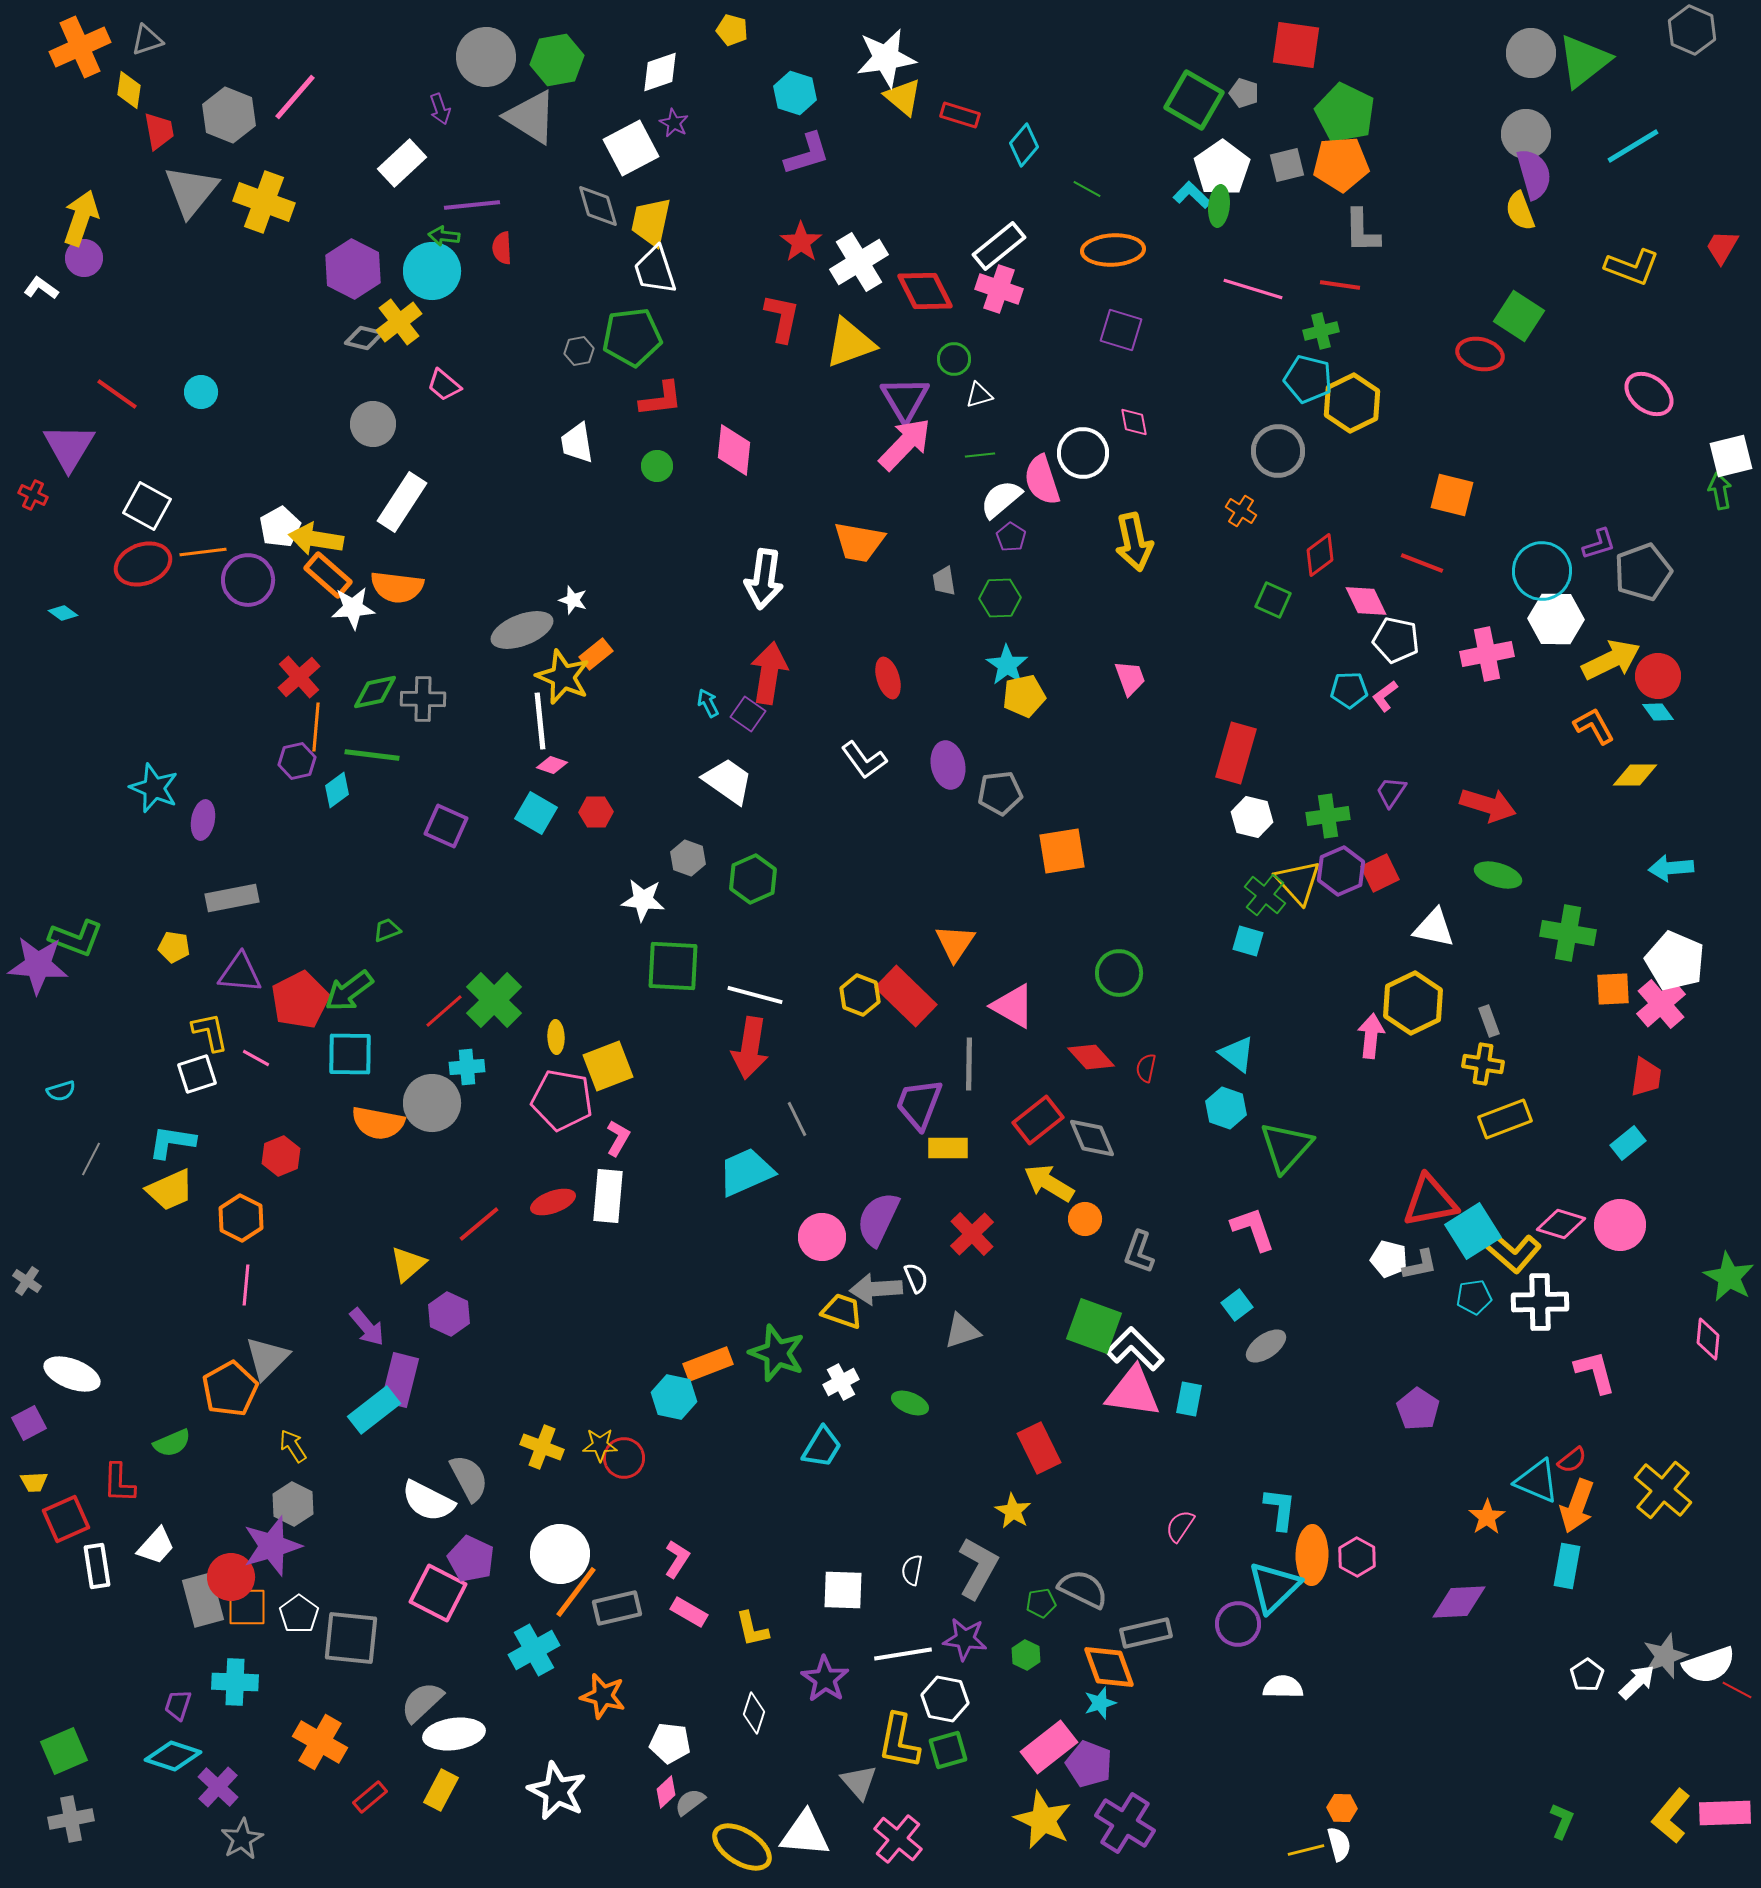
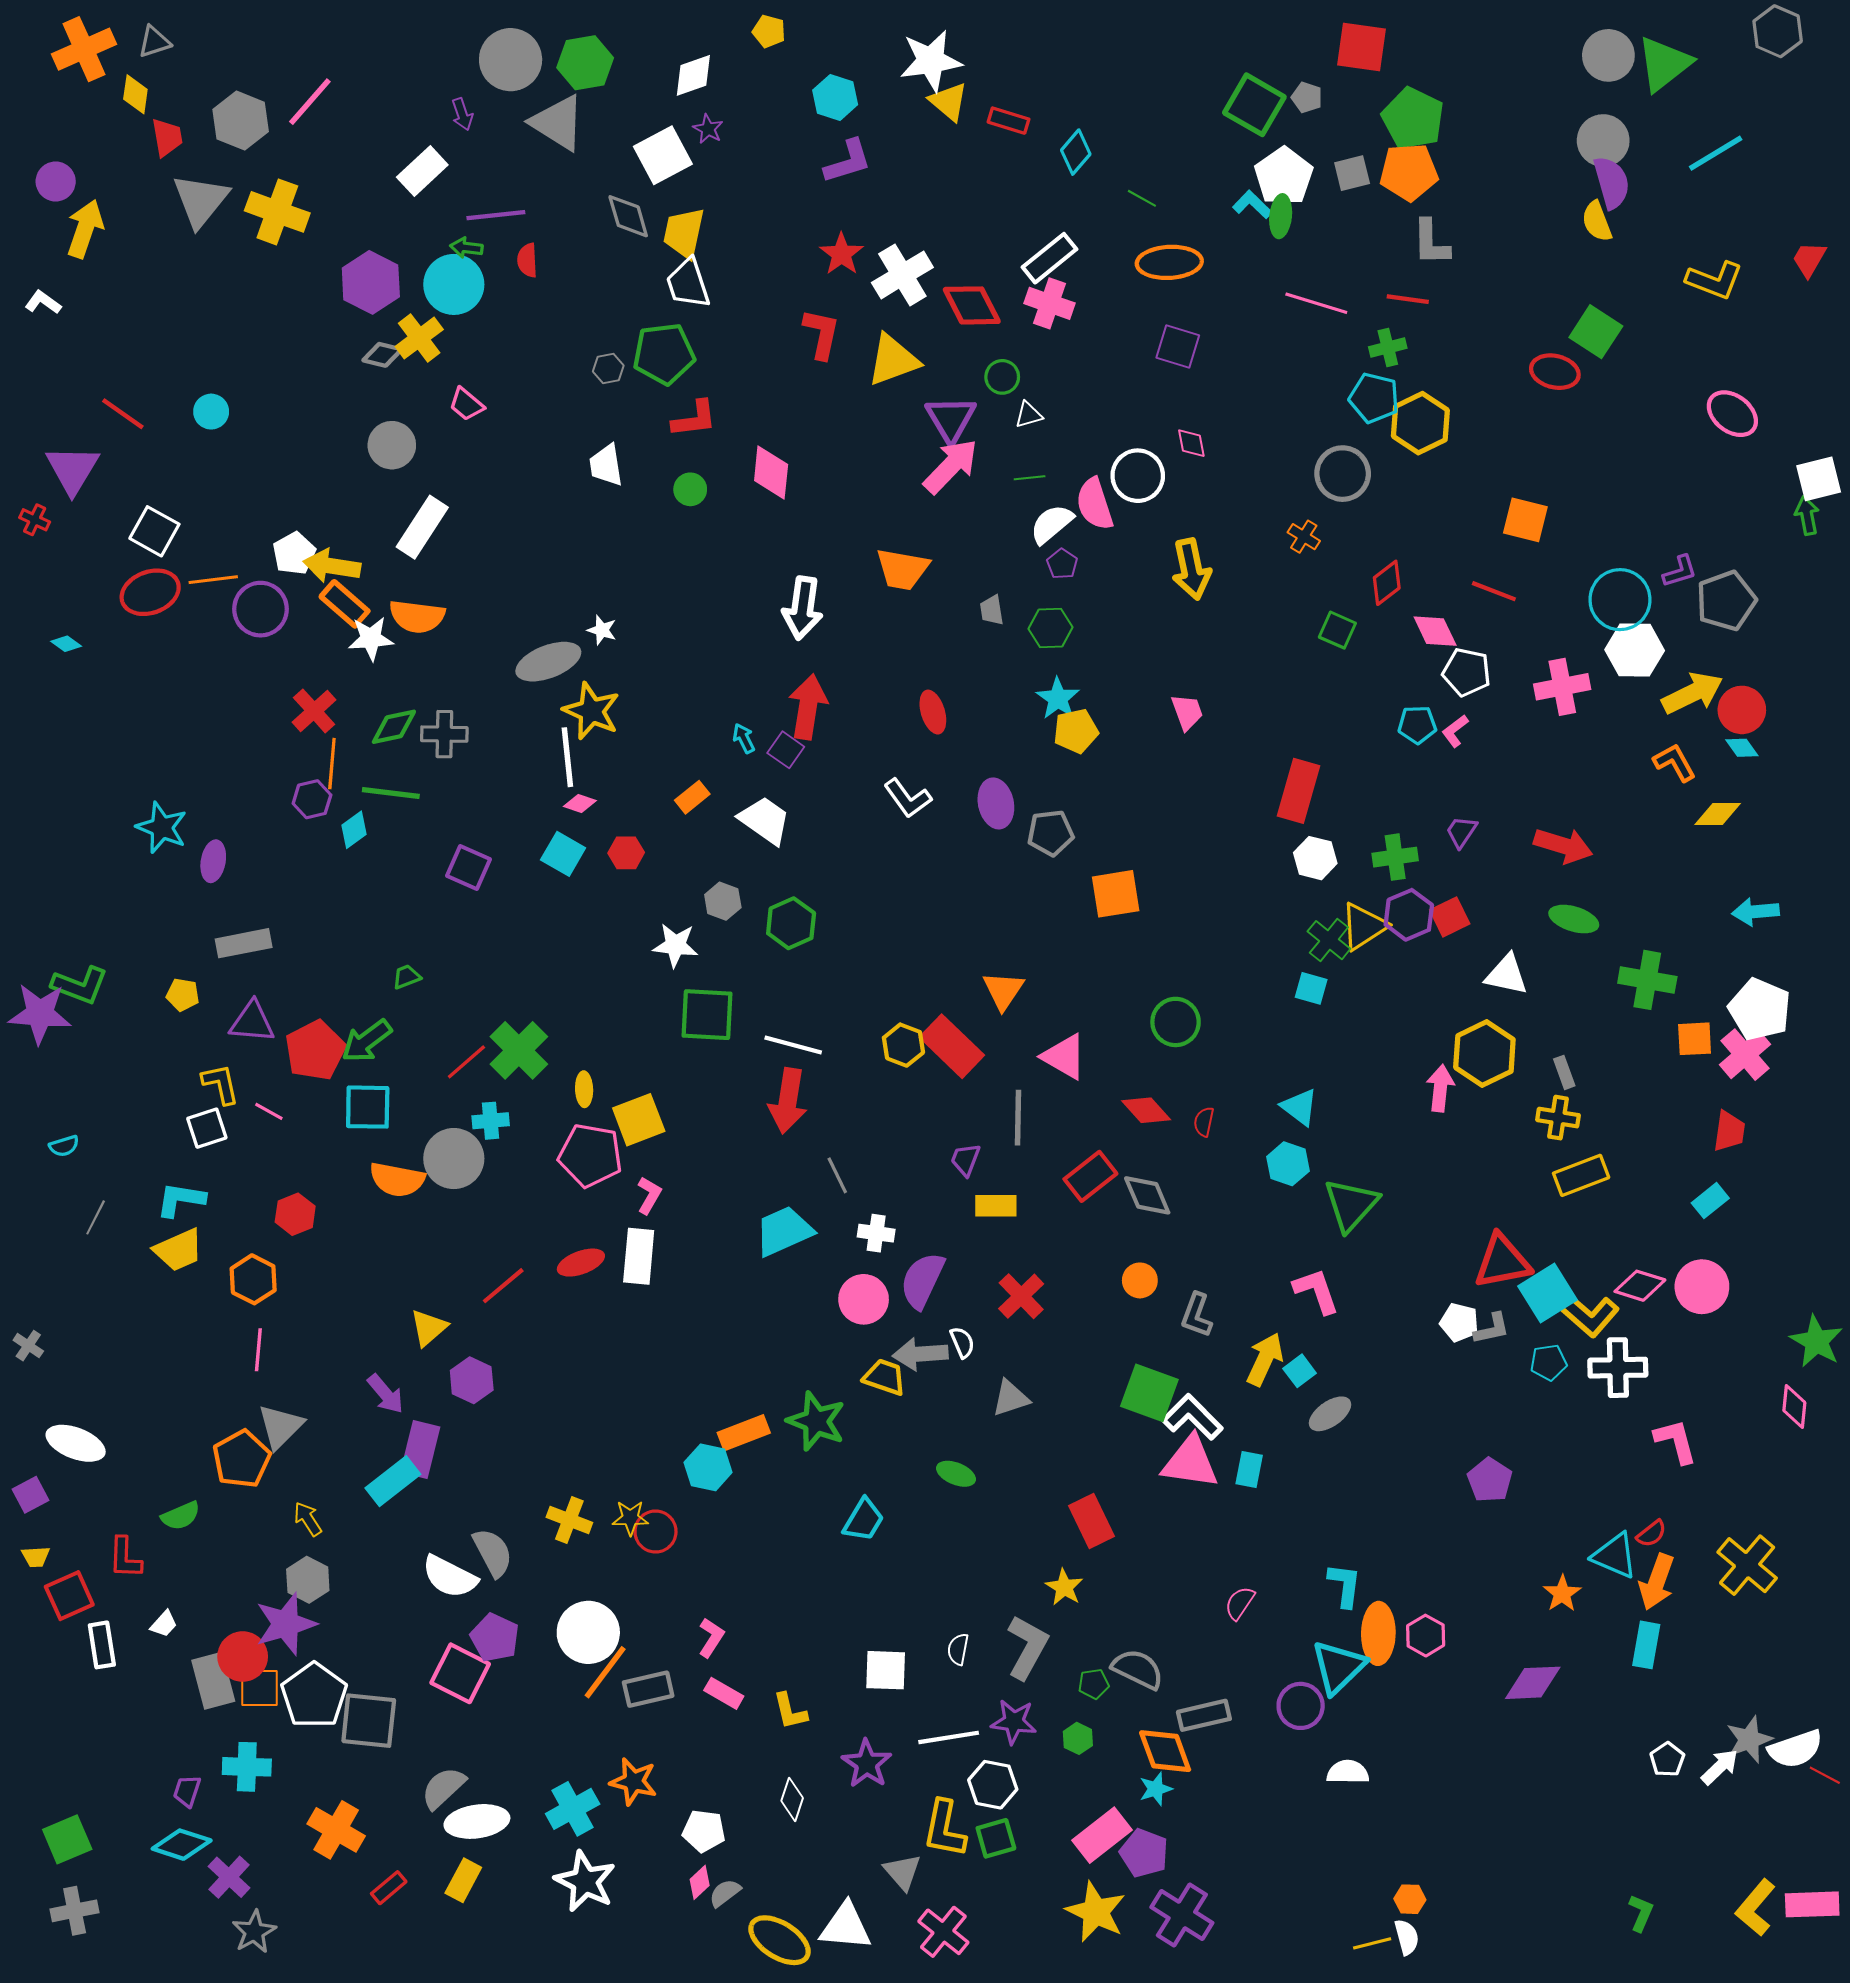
purple circle: (84, 258) -> (56, 181), moved
orange rectangle: (596, 654) -> (692, 797), moved
yellow triangle: (1298, 882) -> (1364, 926), turned 39
purple trapezoid: (919, 1104) -> (965, 1160), size x0.6
yellow arrow: (1049, 1183) -> (1265, 1359), moved, turned 84
white cross: (841, 1382) -> (876, 1233), moved, turned 36
white trapezoid: (156, 1546) -> (164, 1624), size x0.7
white pentagon: (299, 1614) -> (314, 1695), size x1.6
cyan cross: (534, 1650) -> (573, 1809), moved

